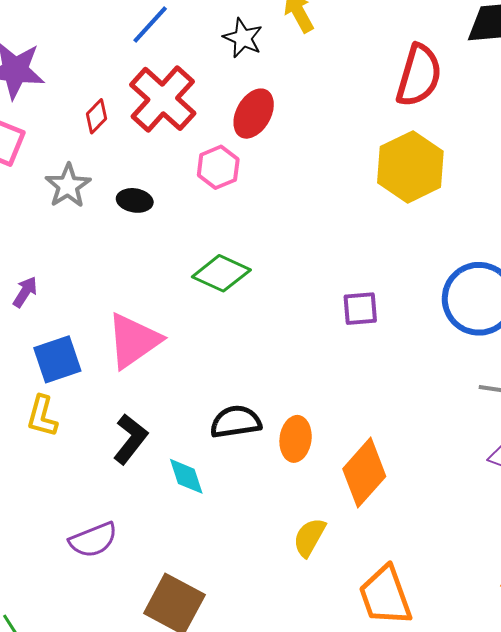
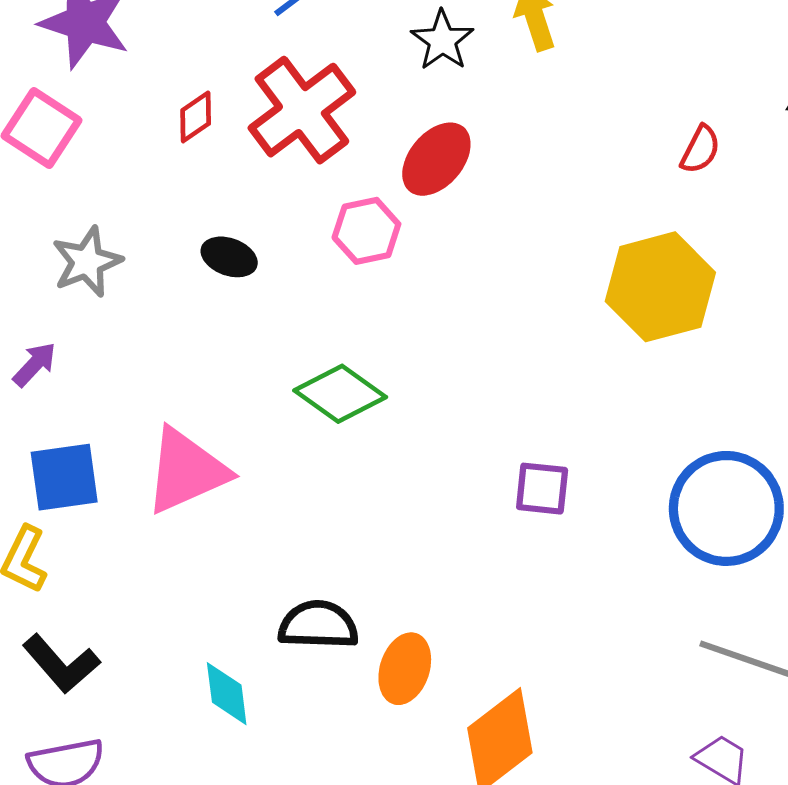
red semicircle: (419, 75) -> (700, 149), size x0.5
gray star: (68, 186) -> (87, 262), moved
black L-shape: (130, 439) -> (61, 664), moved, turned 90

